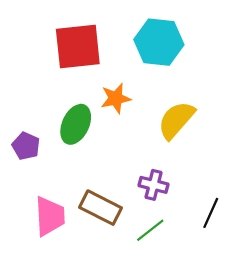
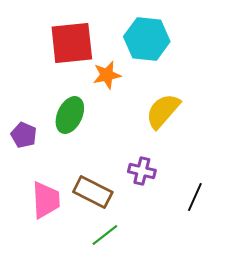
orange star: (116, 98) -> (107, 75), moved
green line: (150, 230) -> (105, 235), moved

